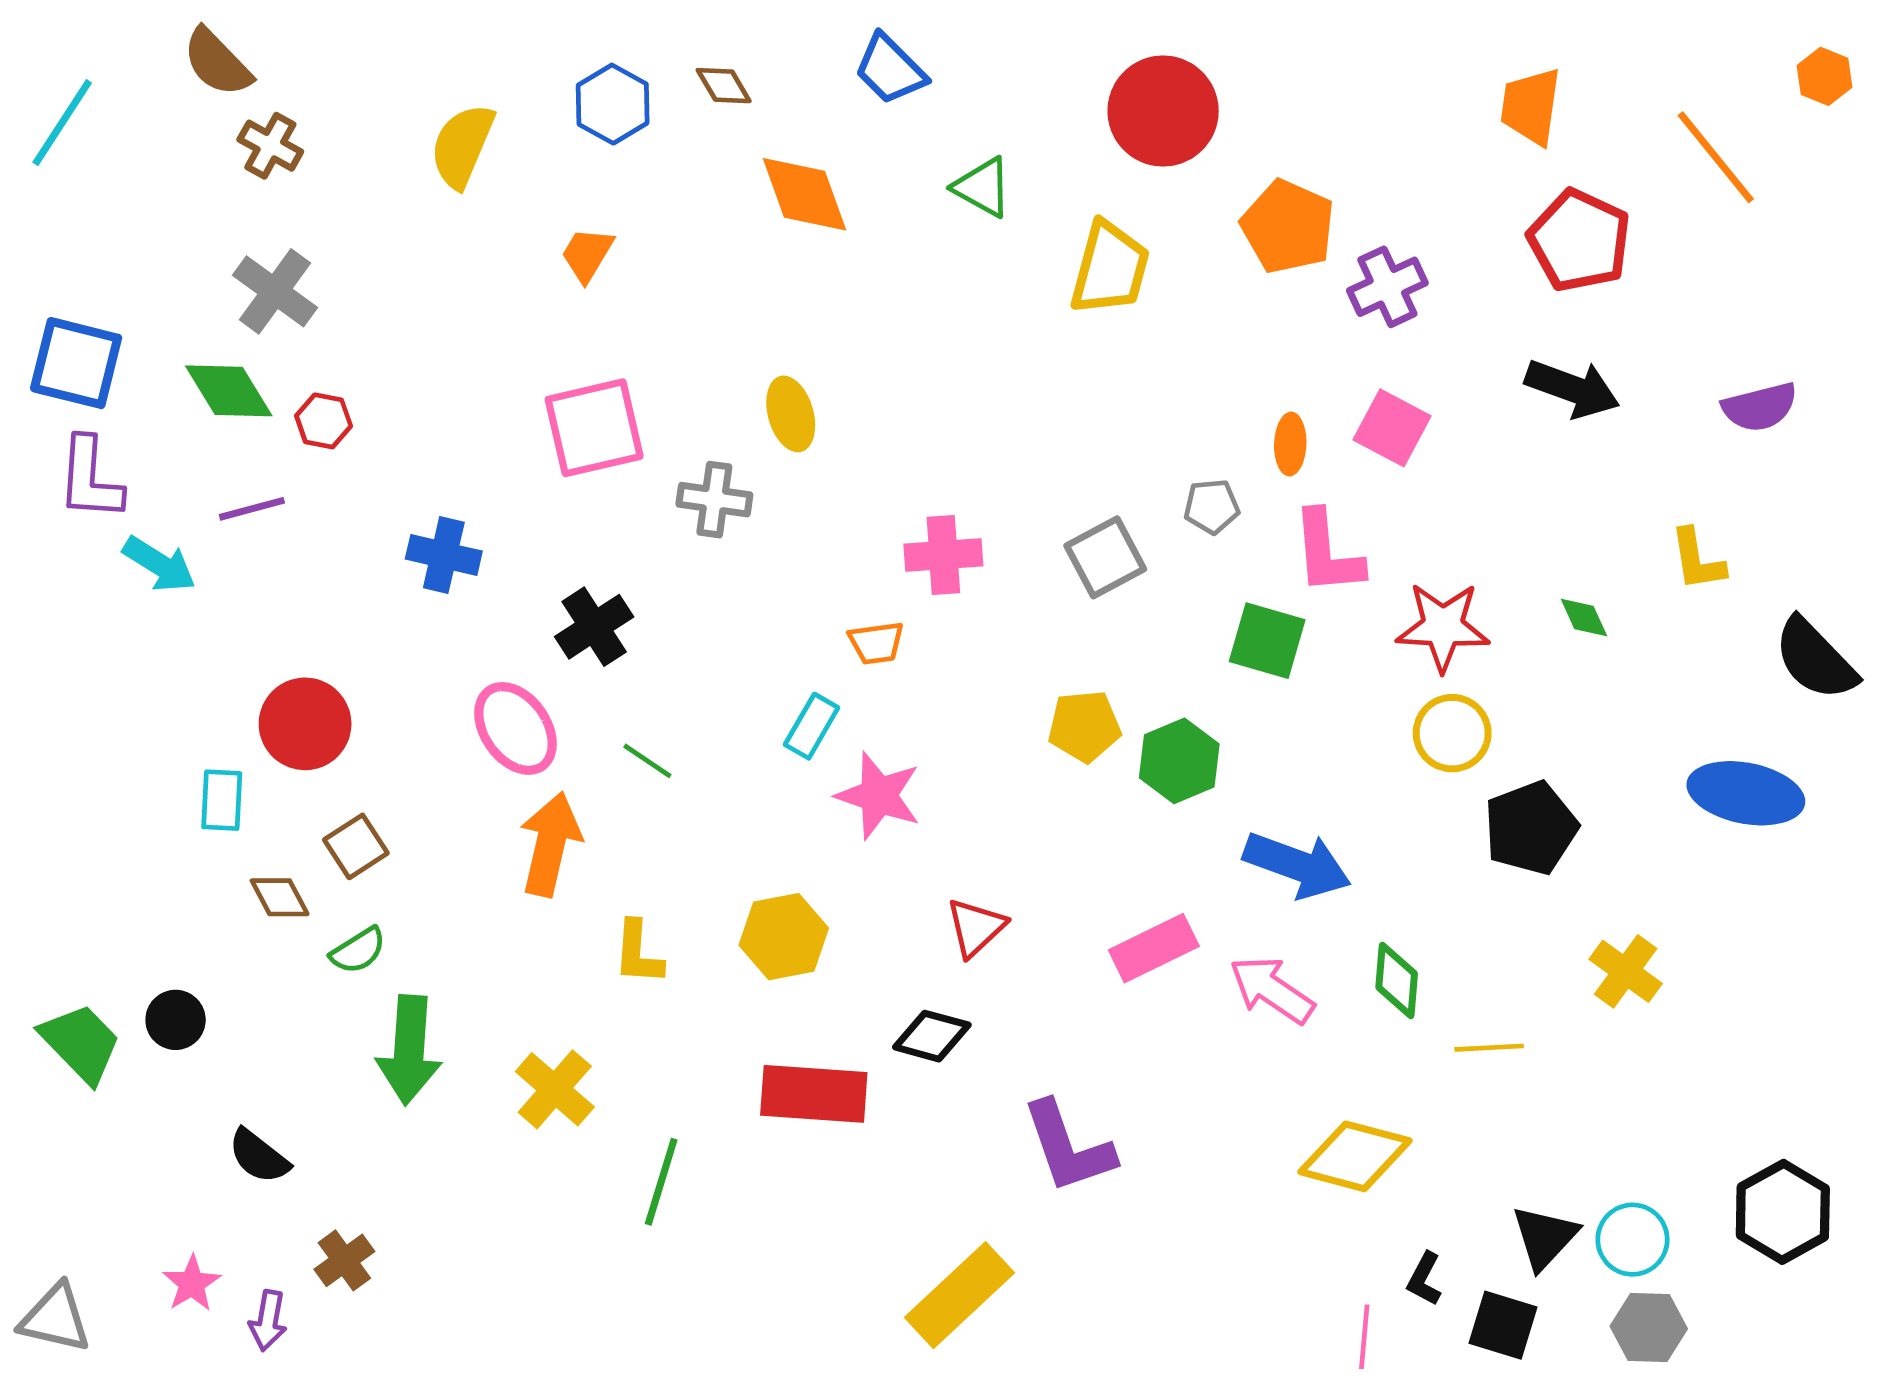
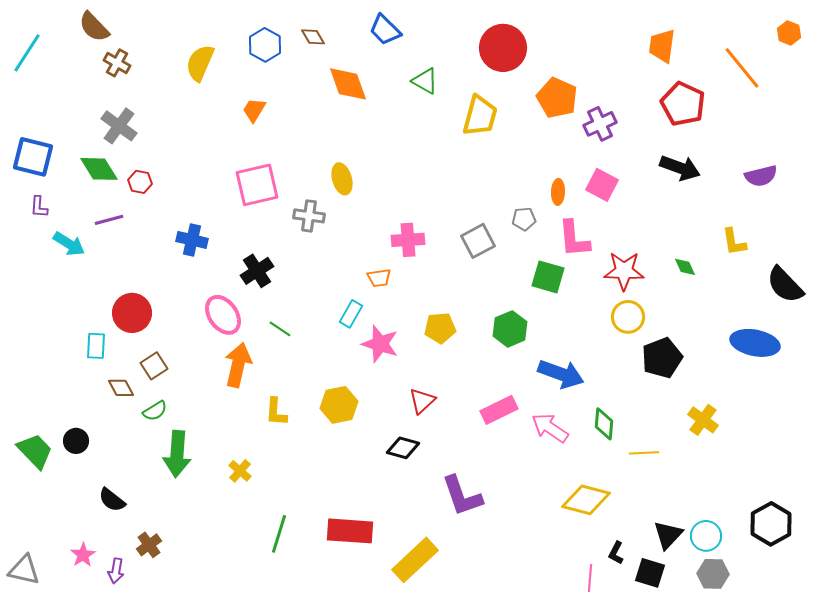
purple L-shape: (90, 479) -> (39, 207), size x0.6
yellow pentagon: (1084, 726) -> (440, 328), moved
yellow cross: (555, 1089) -> (240, 471), size x0.7
red rectangle: (814, 1094) -> (350, 531), moved
green line: (661, 1182) -> (279, 534), moved

